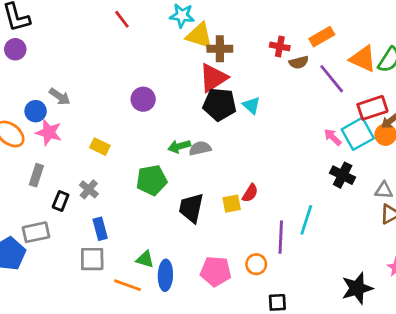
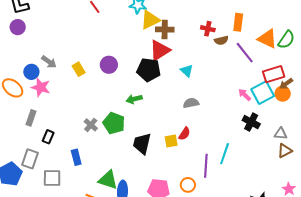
yellow triangle: (199, 36) -> (150, 20), turned -45
orange rectangle: (322, 37) -> (238, 22), turned -54
black pentagon: (219, 104) -> (149, 70), moved
yellow rectangle: (100, 147) -> (79, 69), moved, turned 32
gray semicircle: (200, 148) -> (191, 103), moved
green pentagon: (152, 180) -> (114, 123), turned 30
gray cross: (89, 189) -> (91, 125), moved
gray rectangle: (36, 232) -> (30, 159), turned -60
gray square: (92, 259) -> (52, 178), moved
green triangle: (145, 259) -> (108, 180), size x1.5

